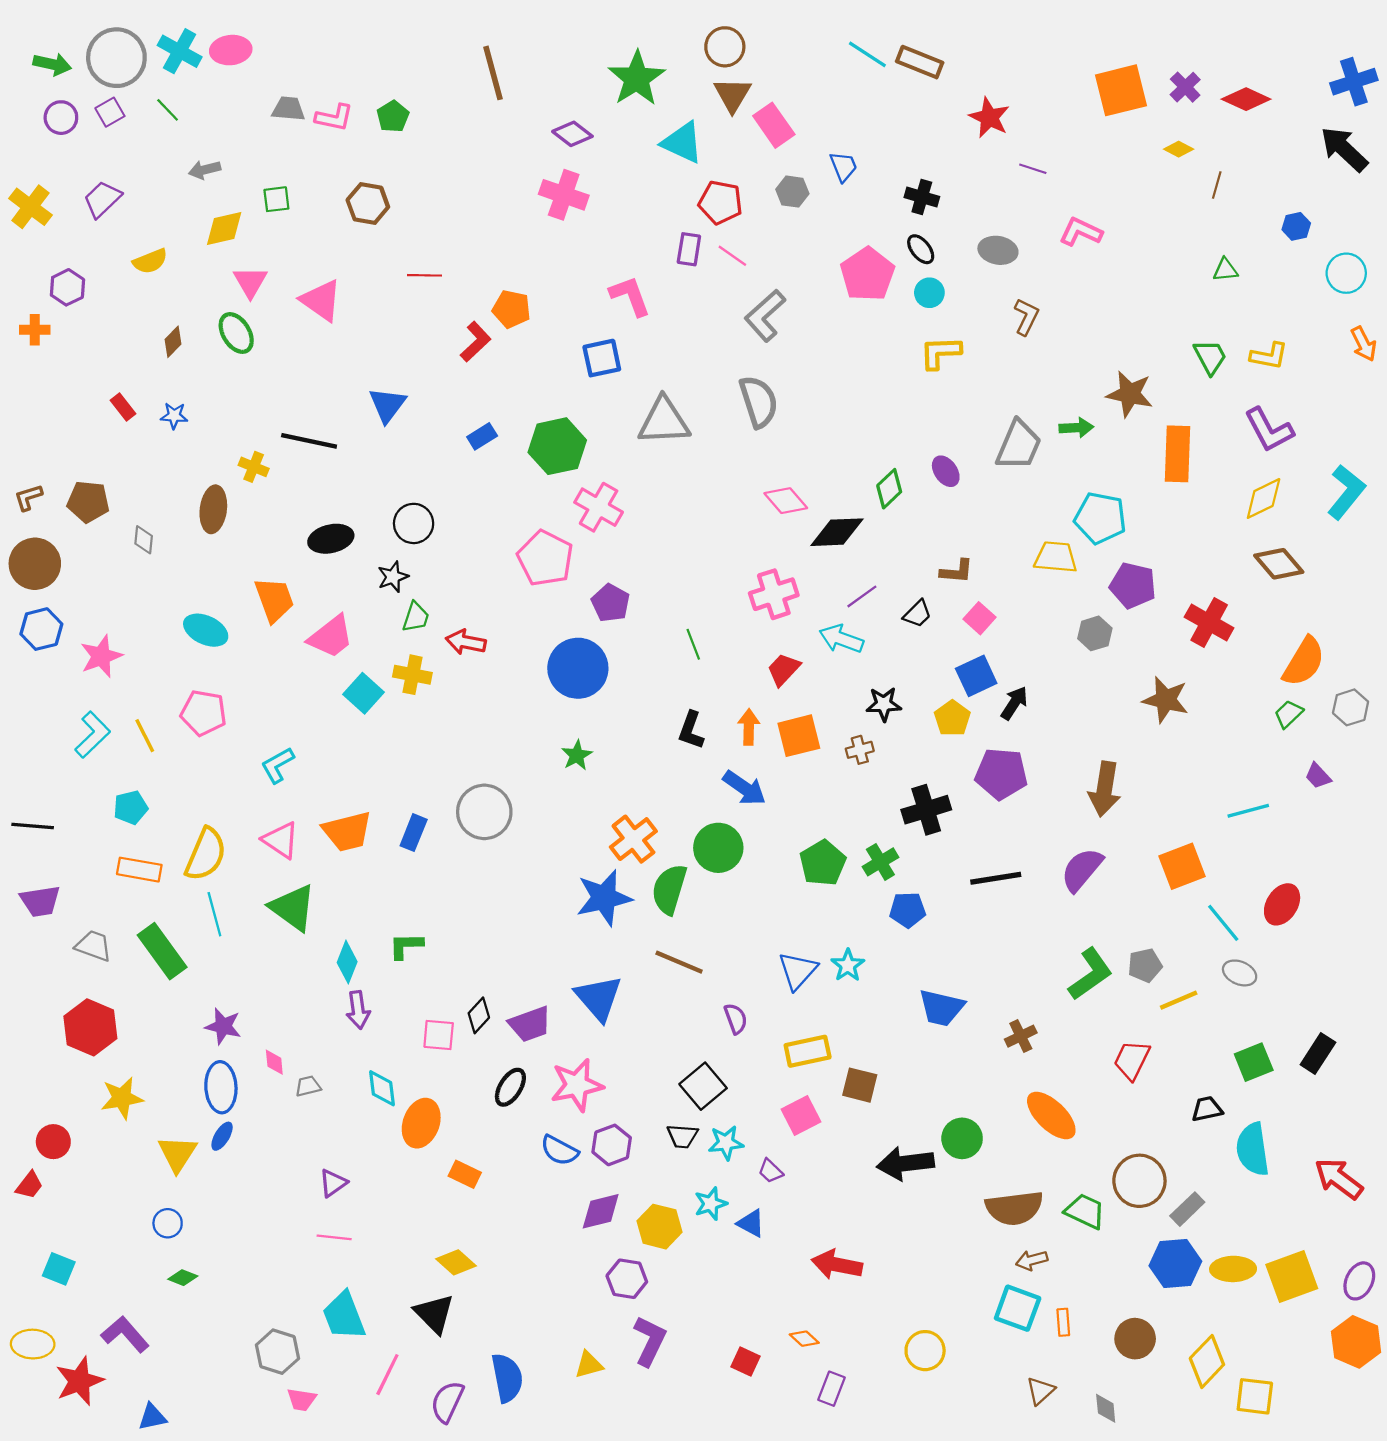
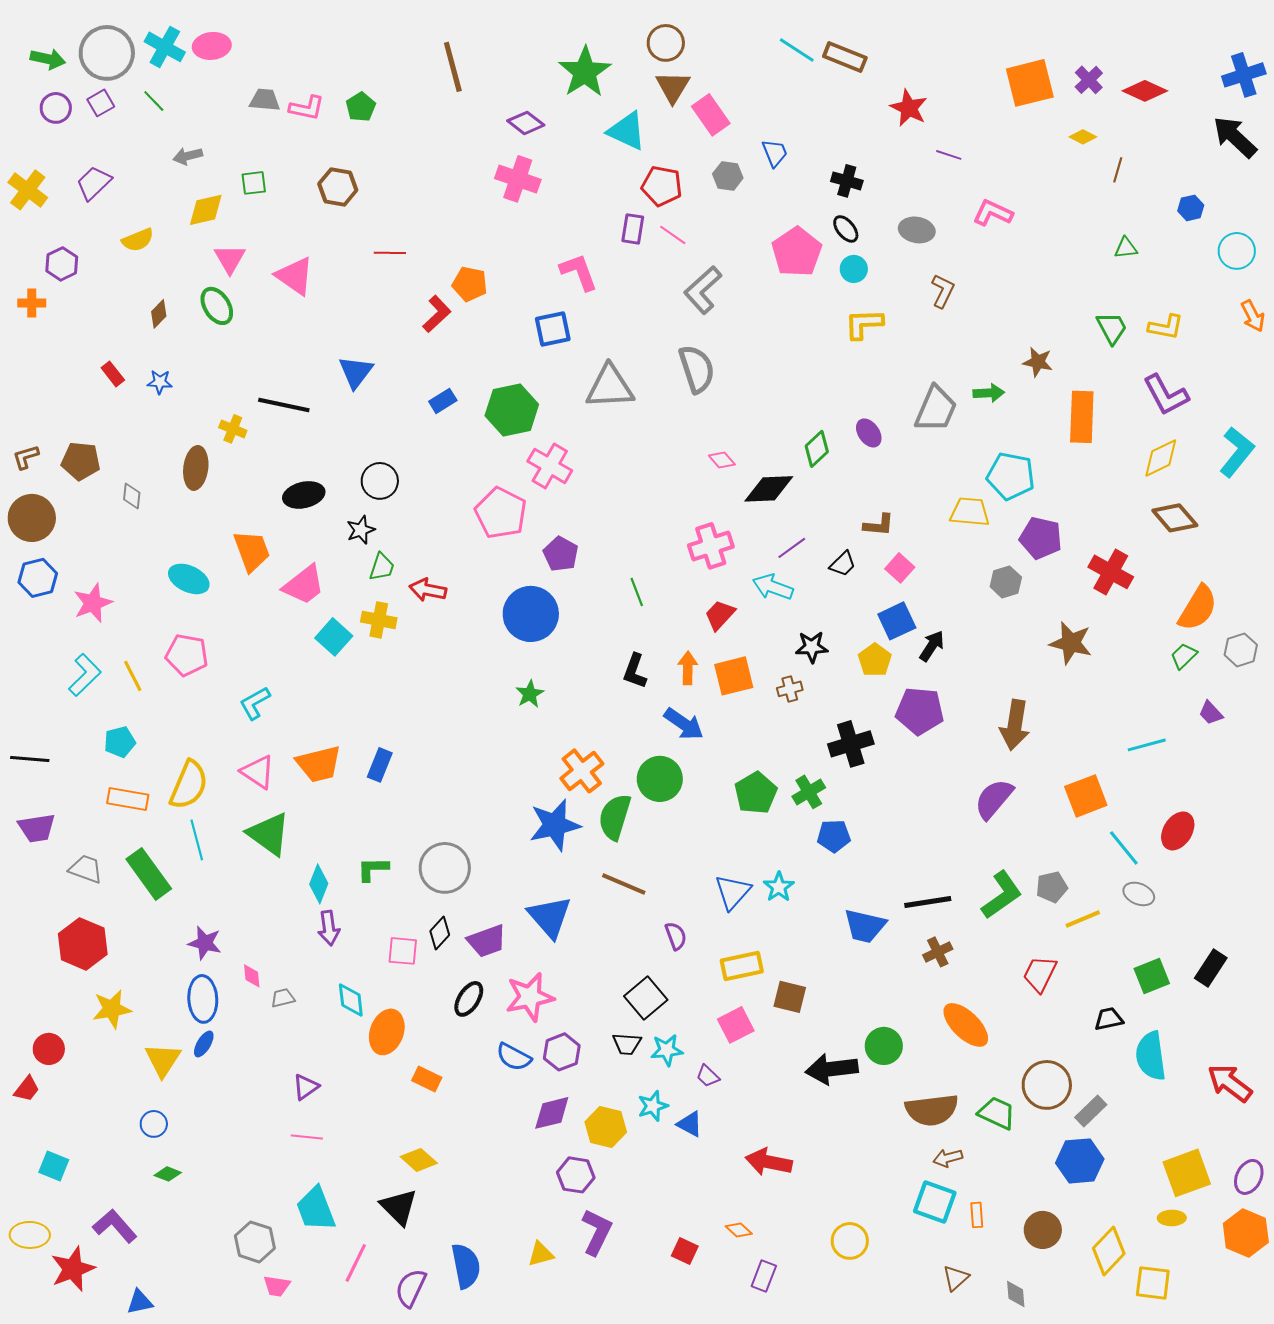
brown star: (1130, 394) -> (1038, 362), size x0.7
pink diamond: (786, 501) -> (722, 460), size x0.7
gray circle: (484, 812) -> (445, 868), moved
black line: (996, 878) -> (928, 902), moved
yellow ellipse: (1233, 1269) -> (1172, 1218), moved, size x0.7

